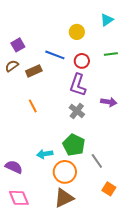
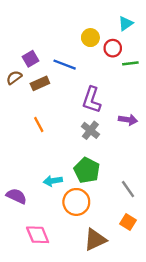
purple square: (18, 45) -> (31, 59), moved
red circle: (82, 61) -> (113, 48), moved
gray line: (97, 161) -> (128, 189), moved
pink diamond: (19, 198) -> (38, 235), moved
brown triangle: (64, 198) -> (95, 240), moved

